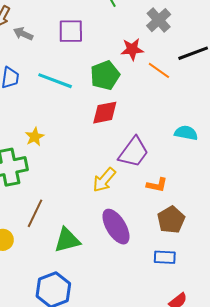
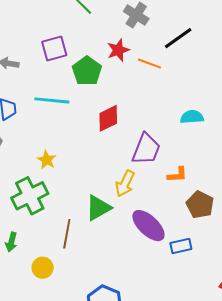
green pentagon: (105, 75) -> (87, 71), moved
green triangle: (67, 240) -> (98, 208), moved
blue rectangle: (165, 257) -> (181, 246), moved

